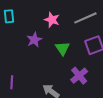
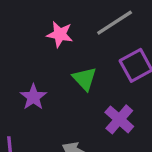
purple star: (34, 40) -> (33, 97), moved

